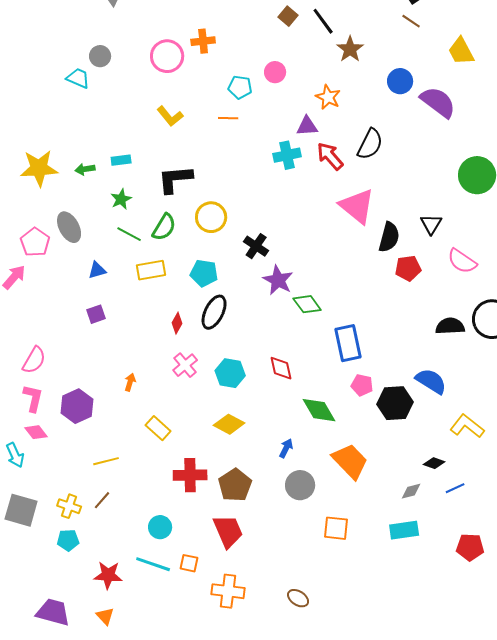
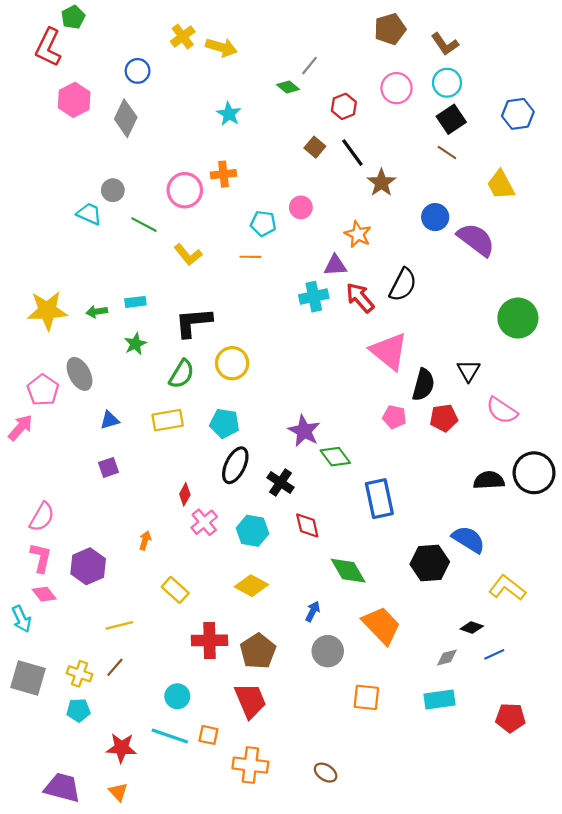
green line: (129, 234) -> (144, 225), moved
black cross: (256, 246) -> (280, 482), moved
red diamond: (177, 323) -> (185, 494), moved
pink pentagon: (362, 385) -> (394, 417), moved

